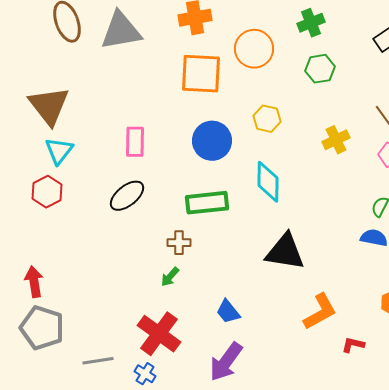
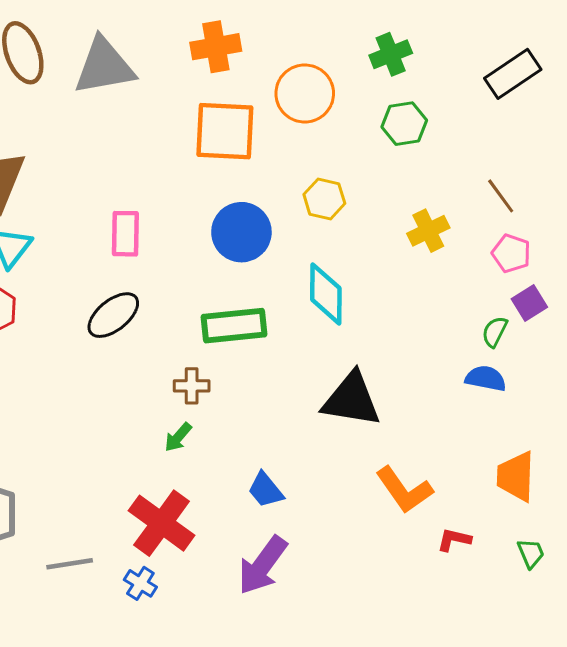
orange L-shape: (320, 312) -> (404, 490), turned 84

